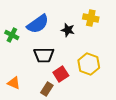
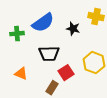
green cross: (12, 35) -> (17, 34), turned -32
orange triangle: (14, 83) -> (21, 74), moved

